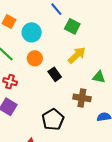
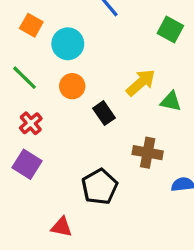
green square: (72, 26) -> (170, 29), moved
green triangle: (99, 77) -> (171, 101), moved
red cross: (10, 82) -> (31, 123), turned 32

